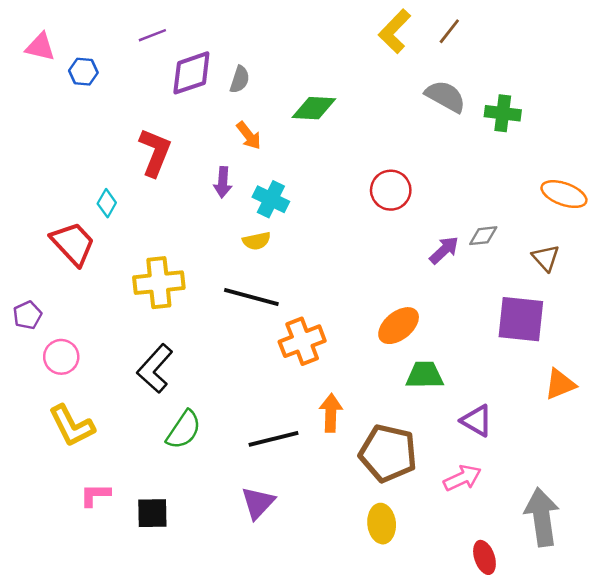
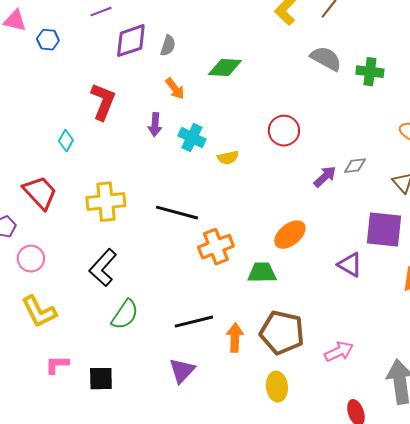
yellow semicircle: (257, 241) -> (228, 158), moved
red trapezoid: (73, 244) -> (40, 193), moved
green trapezoid: (425, 375) -> (262, 273), moved
orange arrow: (331, 413) -> (235, 338), moved
purple triangle: (477, 421) -> (350, 265), moved

